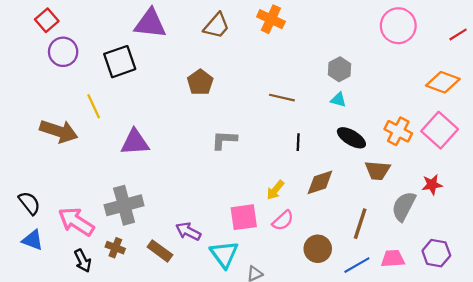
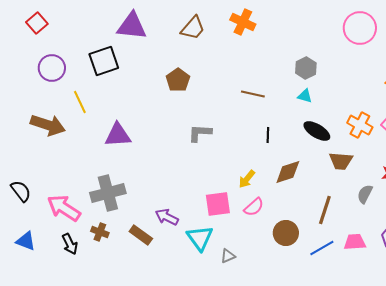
purple circle: (63, 52) -> (52, 68), moved
gray semicircle: (404, 206) -> (365, 194), size x0.7
blue triangle: (33, 240) -> (26, 241), moved

